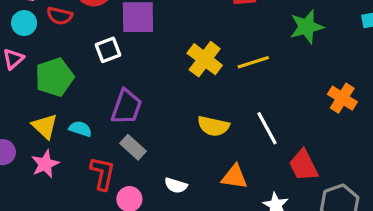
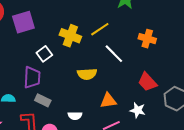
white square: (108, 50) -> (44, 54), moved
orange cross: (342, 98) -> (147, 39), moved
white line: (267, 128) -> (114, 54), moved

